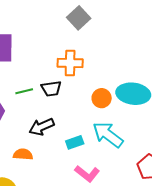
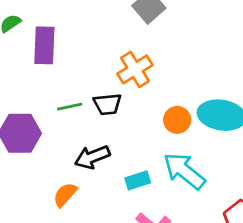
orange cross: (70, 63) -> (135, 69), turned -35
orange semicircle: (23, 154) -> (65, 195), turned -54

